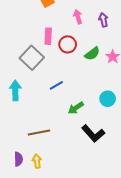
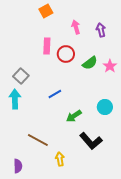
gray square: (32, 58) -> (21, 76), moved, size x0.7
brown line: (39, 133) -> (38, 140), turned 40
yellow arrow: (37, 161) -> (60, 159), moved

